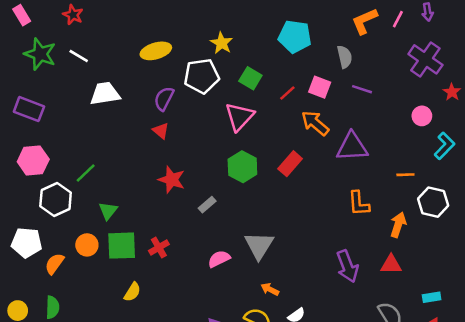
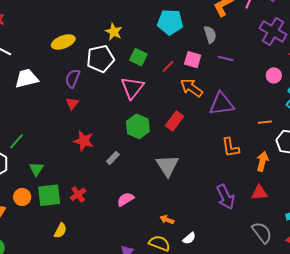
red triangle: (161, 131) -> (72, 104), turned 32
gray triangle: (259, 245) -> (167, 166), moved

